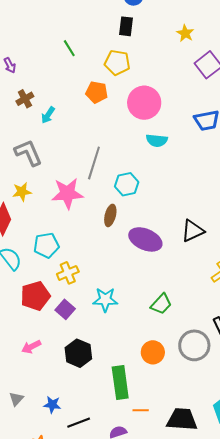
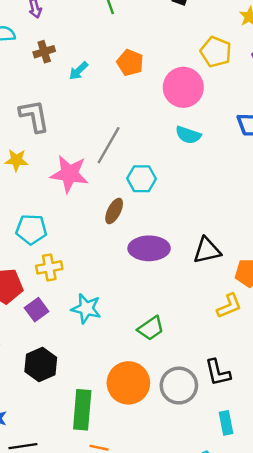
yellow pentagon: (117, 63) -> (216, 52), moved
cyan arrow: (48, 115) -> (79, 71), moved
purple ellipse: (145, 239) -> (149, 248), turned -36
orange circle: (153, 352) -> (128, 383), size x1.5

